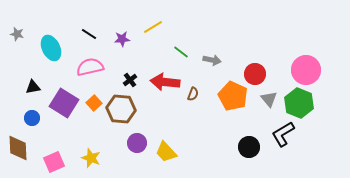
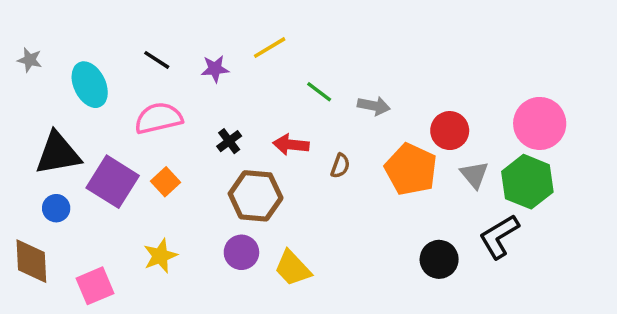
red arrow: (165, 82) -> (291, 145), size x0.7
black triangle: (33, 87) -> (58, 153), size x1.8
brown hexagon: (121, 109) -> (256, 196), moved
yellow star: (91, 158) -> (160, 256), moved, turned 30

